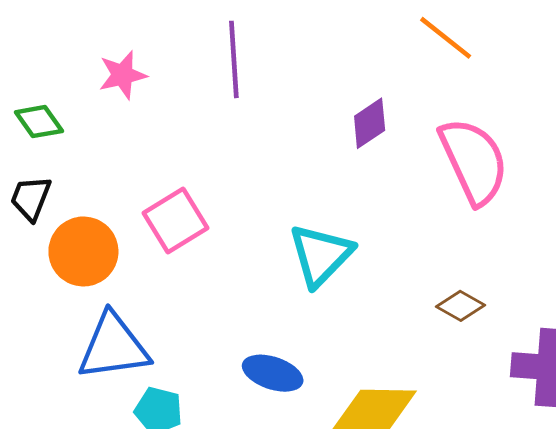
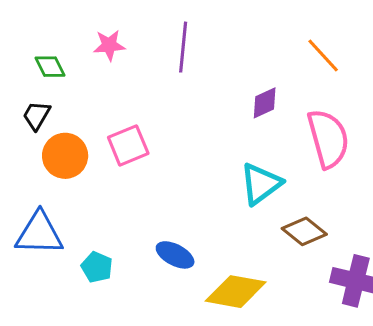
cyan triangle: (321, 255) -> (261, 184), moved
brown diamond: (461, 306) -> (304, 231), size x1.4
blue triangle: (113, 347) -> (39, 234), moved

